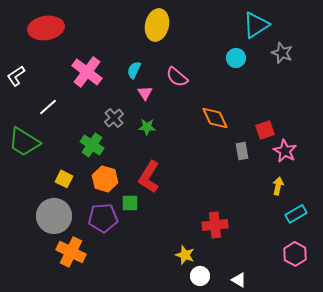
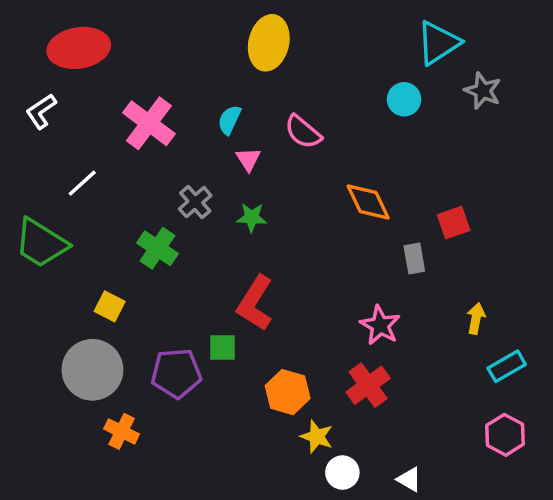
white L-shape: (16, 76) -> (41, 111), moved
pink star: (285, 151) -> (380, 325), moved
orange hexagon: (105, 179) -> (288, 392), moved
red cross: (215, 225) -> (368, 385), turned -30
orange cross: (71, 252) -> (122, 431), size x0.7

